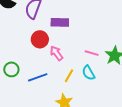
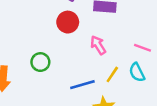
red circle: (40, 39) -> (68, 22), moved
blue line: (38, 77) -> (82, 85), moved

